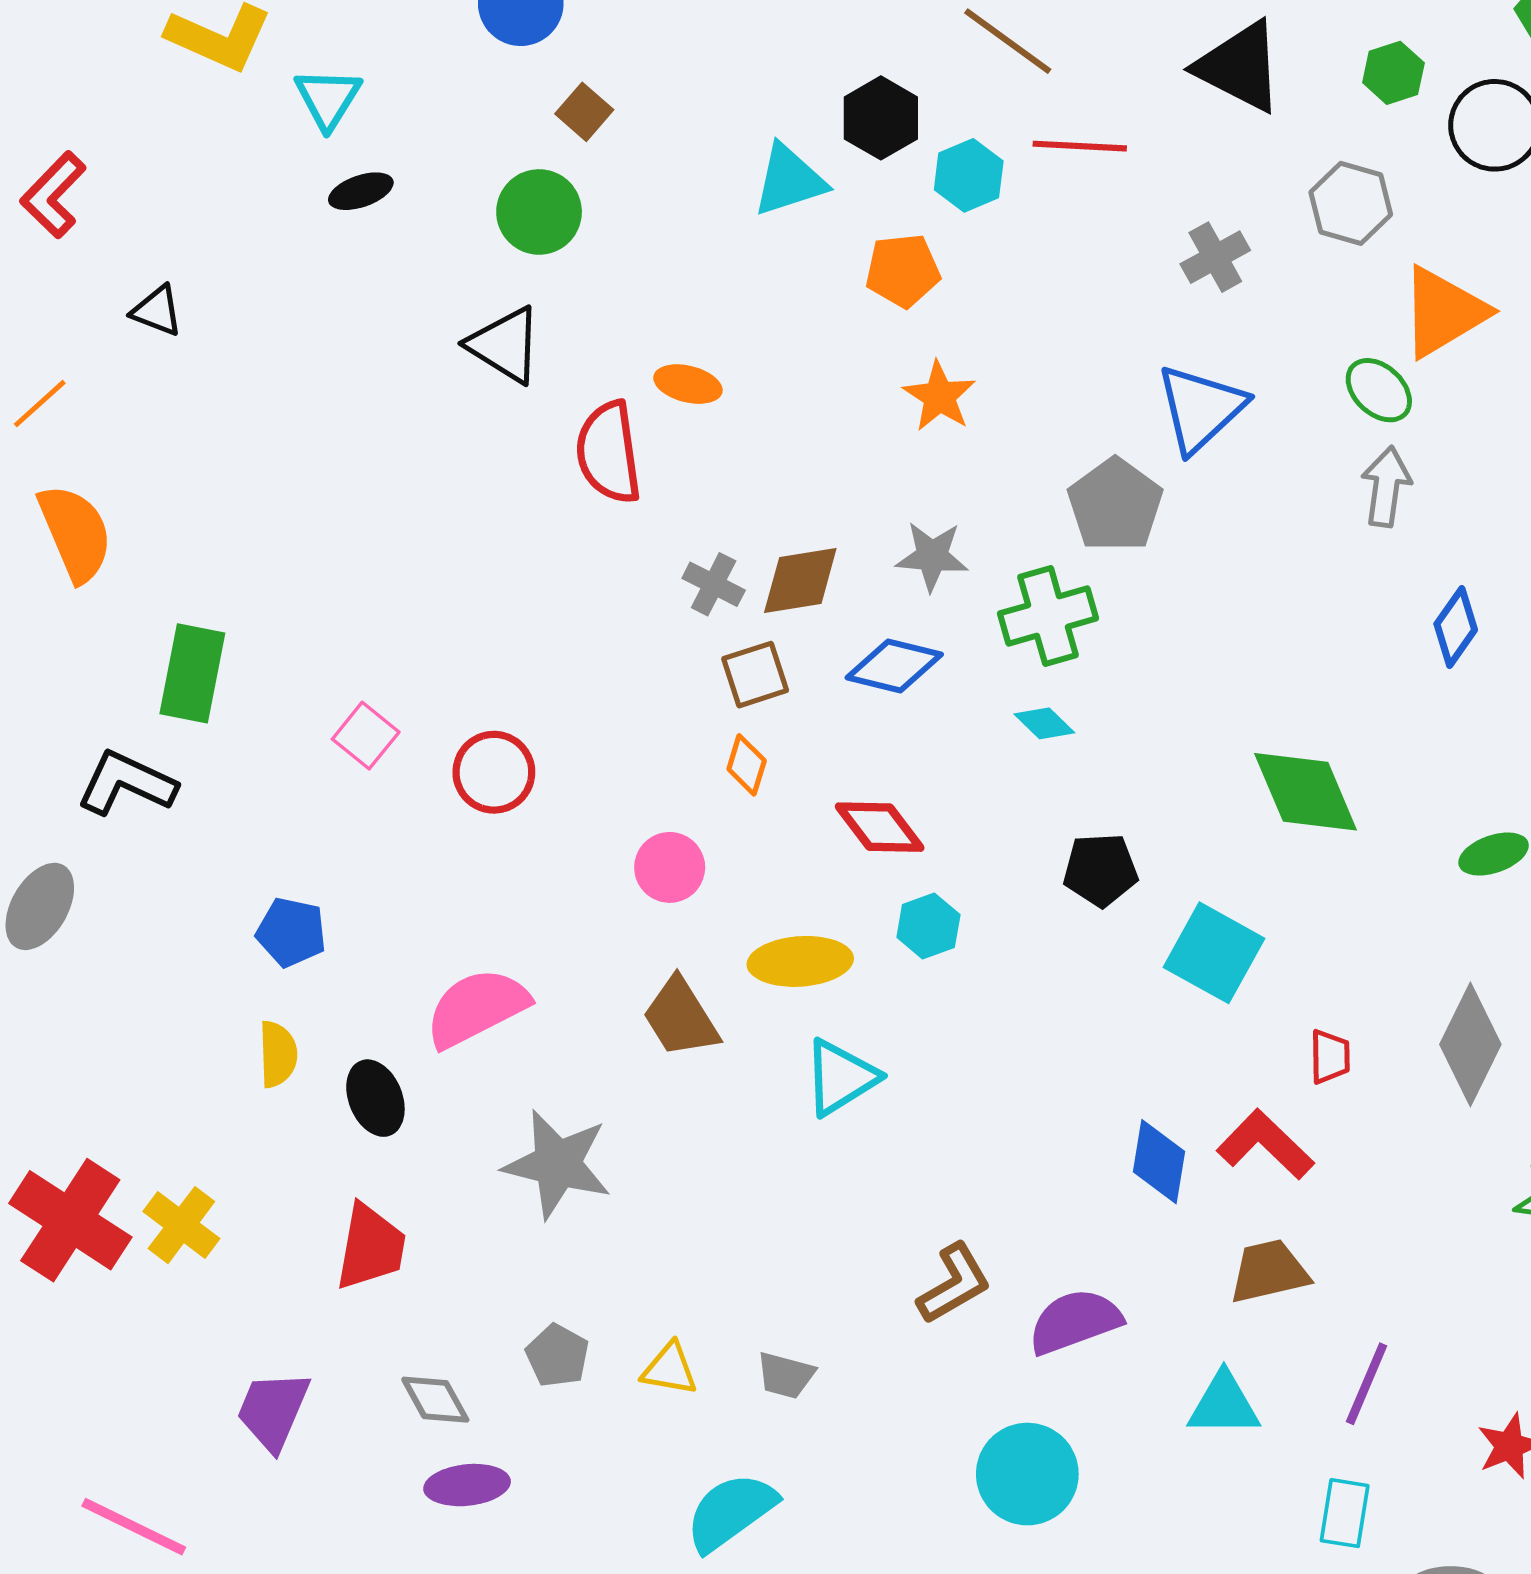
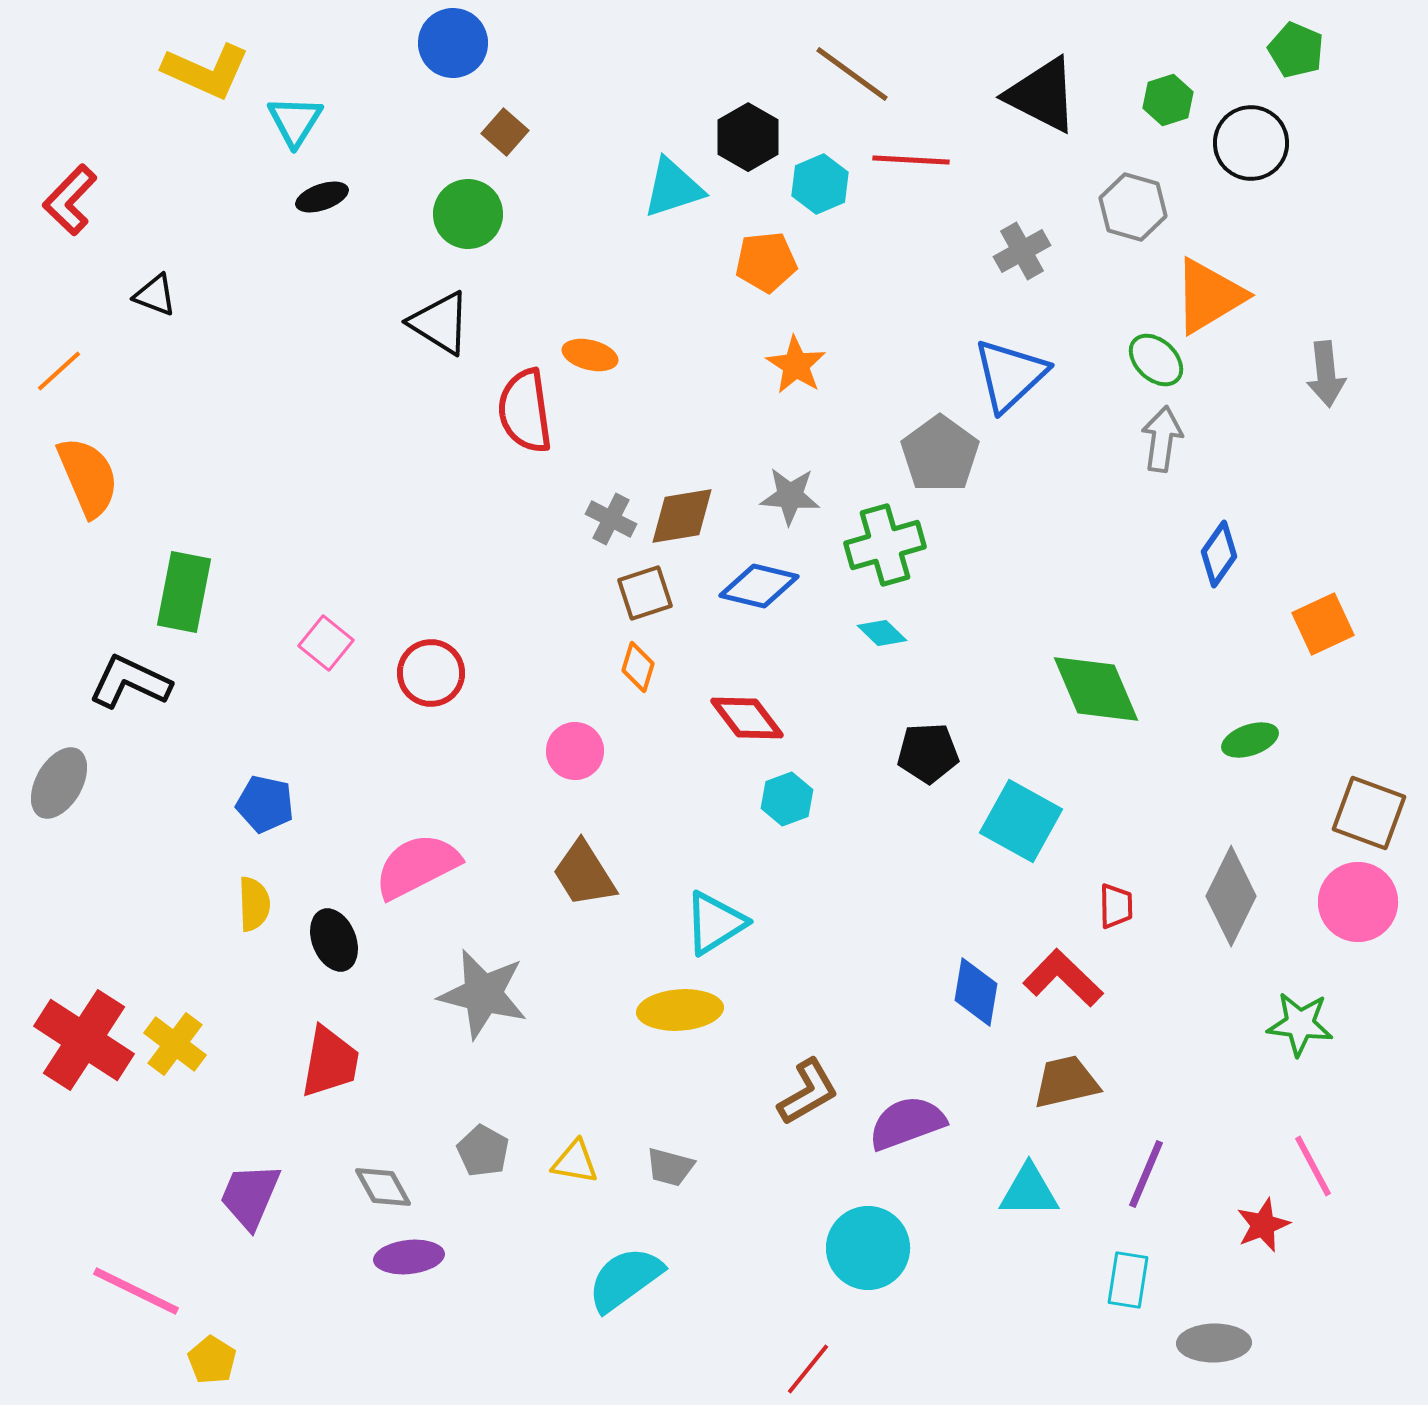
yellow ellipse: (800, 961) -> (680, 1010), moved

